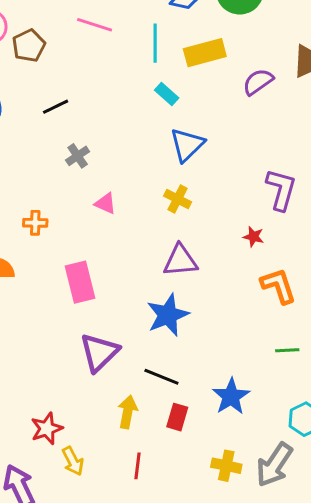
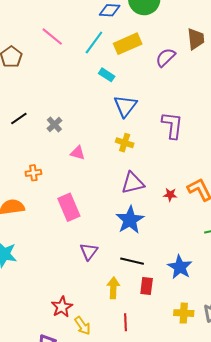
pink line: (95, 25) -> (52, 37), turned 30
cyan line: (155, 43) -> (94, 42), turned 45
black line: (56, 107) -> (19, 119), moved
purple L-shape: (281, 190) -> (172, 125), moved
red star: (253, 237) -> (170, 195), moved
purple triangle: (99, 352) -> (89, 251), size x0.7

